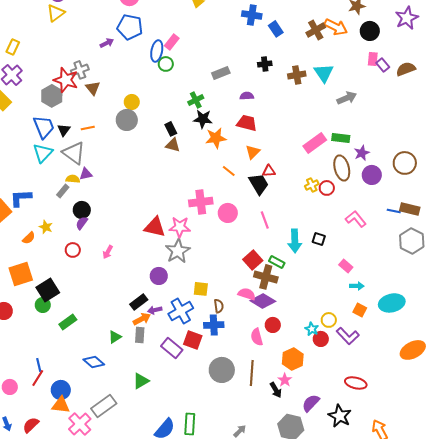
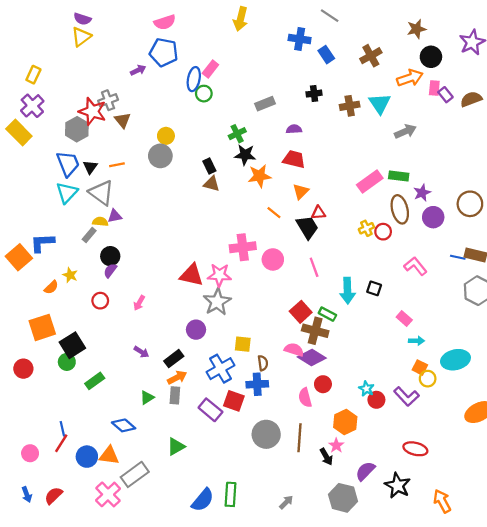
orange arrow: (336, 27) -> (410, 78), moved, turned -45
purple arrow: (155, 310) -> (141, 352), moved, turned -136
yellow circle: (329, 320) -> (428, 379), moved
orange triangle: (61, 405) -> (109, 455), moved

